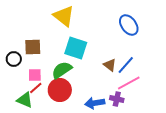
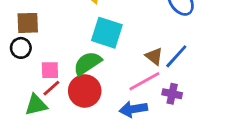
brown square: (33, 47) -> (28, 23), moved
pink line: (129, 83) -> (144, 81), moved
purple cross: (117, 99) -> (172, 94), moved
green triangle: (25, 100) -> (36, 105), turned -36

